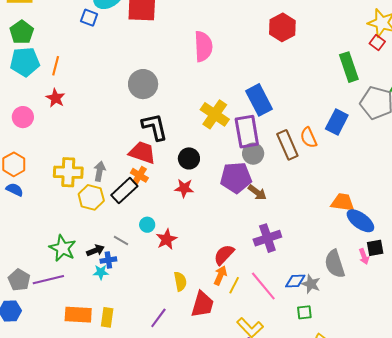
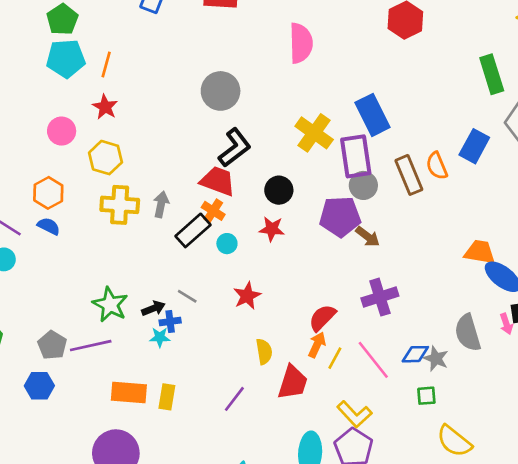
black L-shape: (155, 127) -> (235, 148), turned 64
yellow hexagon: (91, 197) -> (105, 158), moved
cyan circle: (147, 225) -> (227, 244), moved

